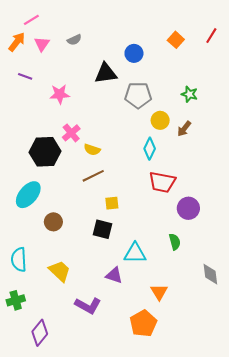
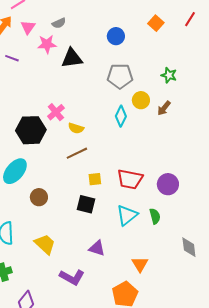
black triangle: (106, 73) -> (72, 58), moved
pink star: (60, 94) -> (47, 44), moved
cyan diamond: (150, 149) -> (121, 116), moved
red trapezoid: (162, 182) -> (130, 179), moved
cyan triangle: (135, 253) -> (127, 215), moved, turned -40

